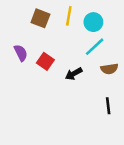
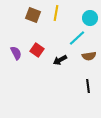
cyan circle: (93, 22) -> (90, 18), moved
purple semicircle: (21, 53) -> (16, 53), moved

